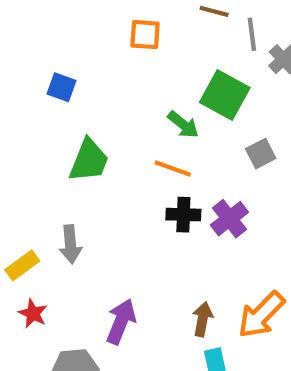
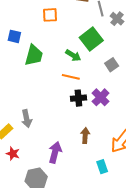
blue square: (61, 87) -> (14, 36), moved
green square: (225, 95) -> (91, 39), turned 30
green trapezoid: (89, 160) -> (34, 55), moved
brown arrow: (203, 319) -> (85, 136), moved

